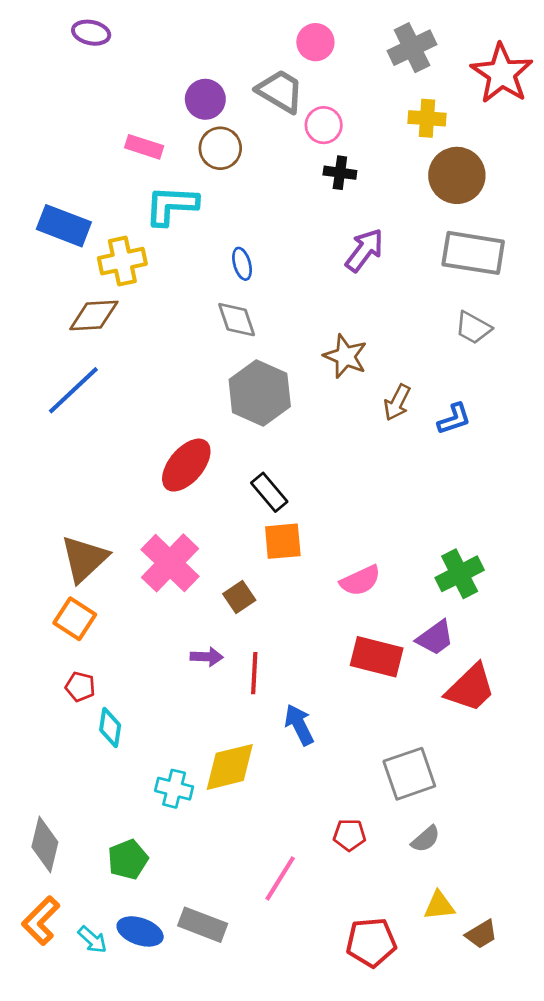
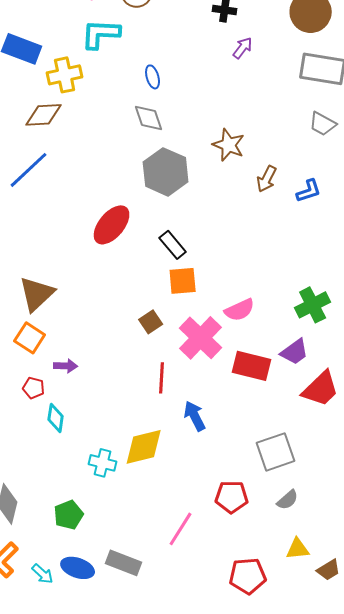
purple arrow: (364, 250) -> (243, 48), moved, size x0.7
pink cross: (170, 563) -> (201, 338), moved
purple arrow: (207, 657) -> (66, 366), moved
red pentagon: (349, 835) -> (232, 497), size x1.4

